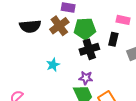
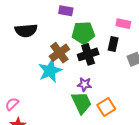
brown cross: (59, 26) -> (59, 53), moved
cyan star: (53, 65) -> (50, 71), size x1.6

